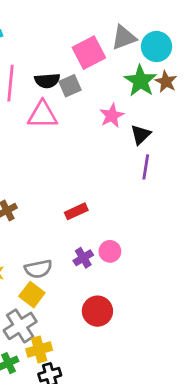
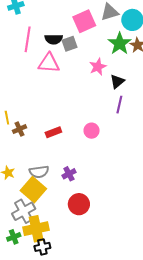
red rectangle: (76, 211) -> (53, 132), moved
pink circle: (110, 251) -> (92, 131), moved
purple cross: (83, 258) -> (69, 174), moved
yellow square: (32, 295) -> (33, 190), size x1.4
yellow cross: (39, 349) -> (36, 229), size x1.4

